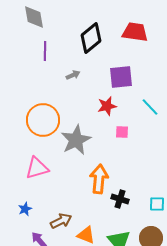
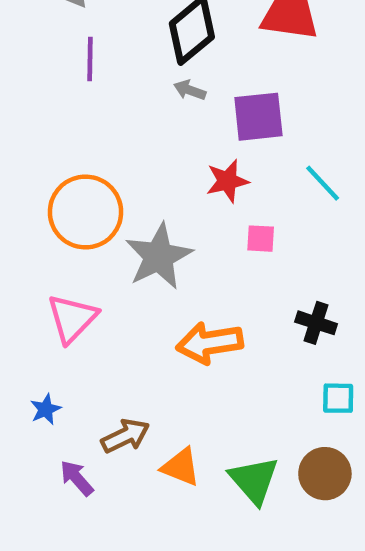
gray arrow: (73, 75) -> (190, 90), moved, turned -136
pink triangle: (37, 168) -> (72, 318), turned -30
orange arrow: (99, 179) -> (210, 343), turned -104
black cross: (120, 199) -> (316, 323), moved

